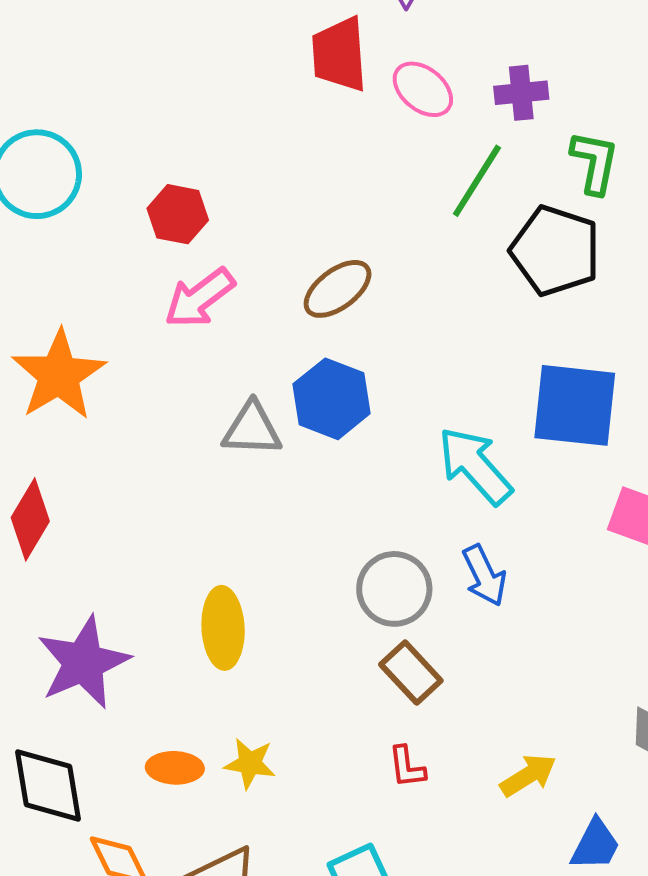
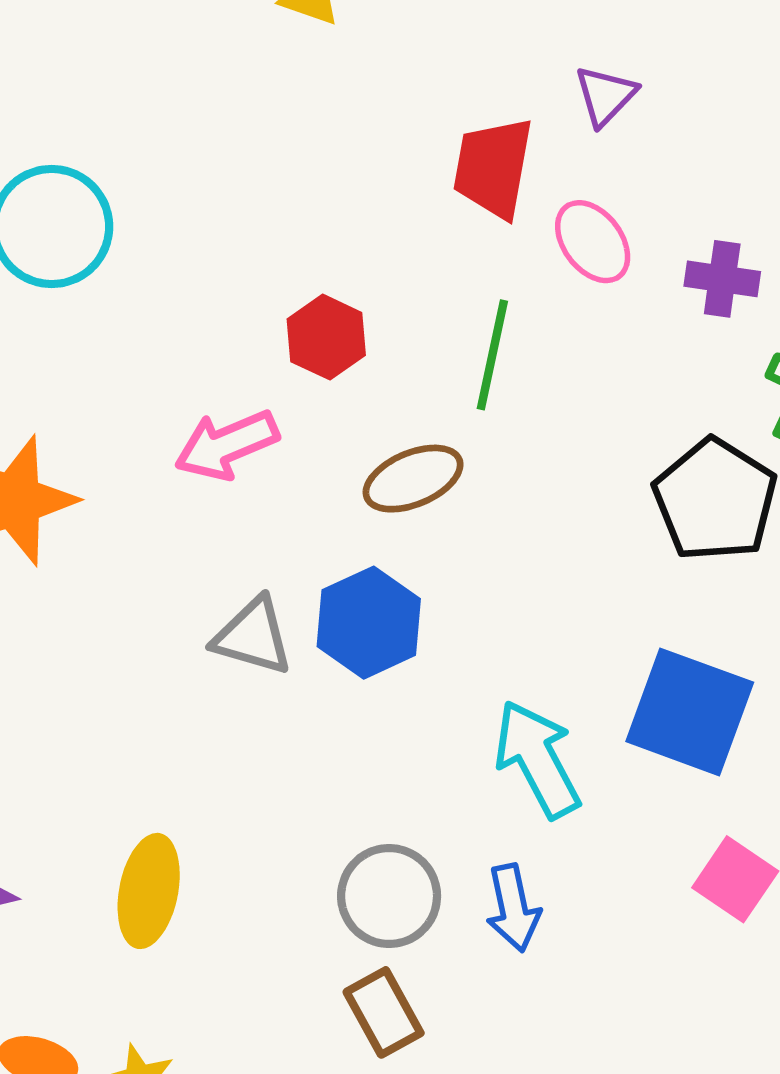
green line: (477, 181) -> (492, 355), moved, turned -34
red hexagon: (178, 214) -> (326, 337), moved

